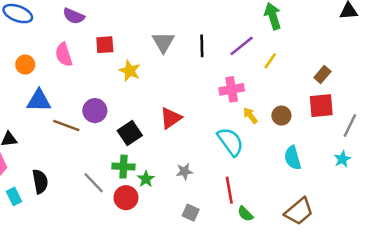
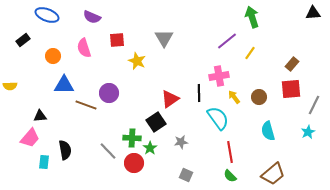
black line: (202, 46) -> (199, 93), moved
black square: (130, 133) -> (156, 122), moved
red line: (229, 190) -> (230, 152), moved
cyan rectangle: (14, 196) -> (44, 162), turned 32

